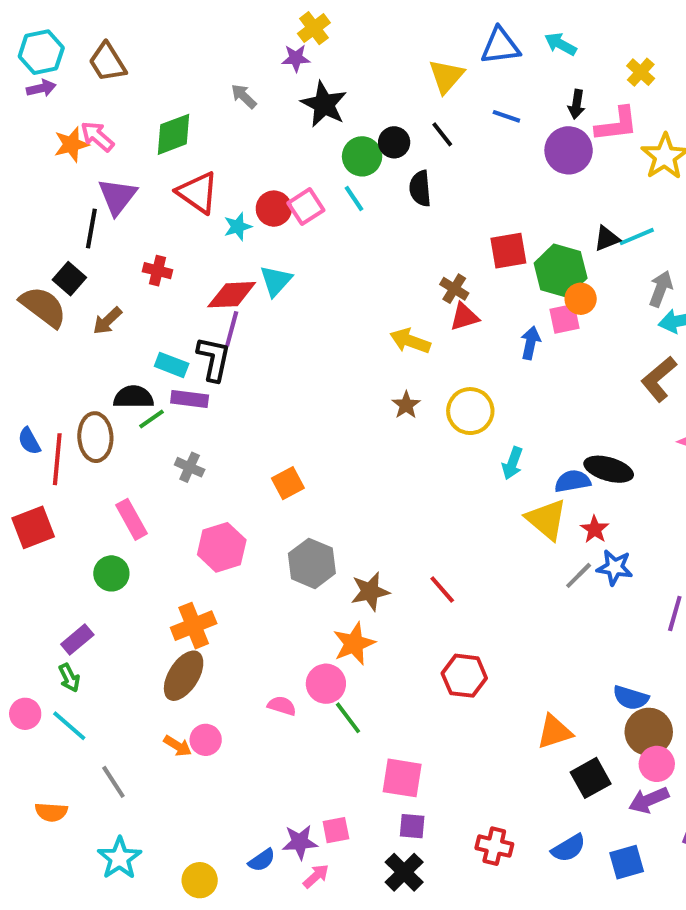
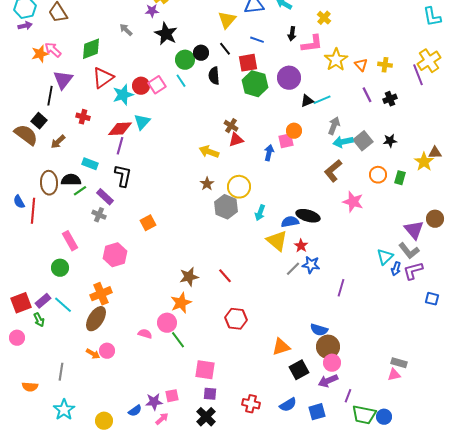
purple circle: (569, 150) -> (289, 78), moved
red triangle: (198, 192) -> (103, 78), turned 50
cyan star: (238, 227) -> (123, 95), size x1.5
red square: (508, 251) -> (248, 63), moved
green hexagon: (561, 271) -> (255, 84), moved
black L-shape: (214, 359) -> (123, 176), moved
purple rectangle: (190, 399) -> (105, 197), moved, turned 36
brown ellipse: (95, 437) -> (49, 183), moved
red square: (33, 527) -> (21, 303), moved
gray hexagon: (312, 563) -> (226, 207), moved
cyan line: (69, 726) -> (63, 305), moved
gray line: (113, 782) -> (61, 372), turned 42

